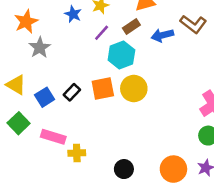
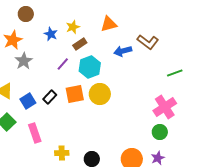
brown rectangle: (131, 27) -> (80, 44), moved
purple line: (102, 33) -> (63, 64), moved
pink rectangle: (53, 137) -> (35, 133), turned 54
yellow cross: (77, 153) -> (62, 153), moved

